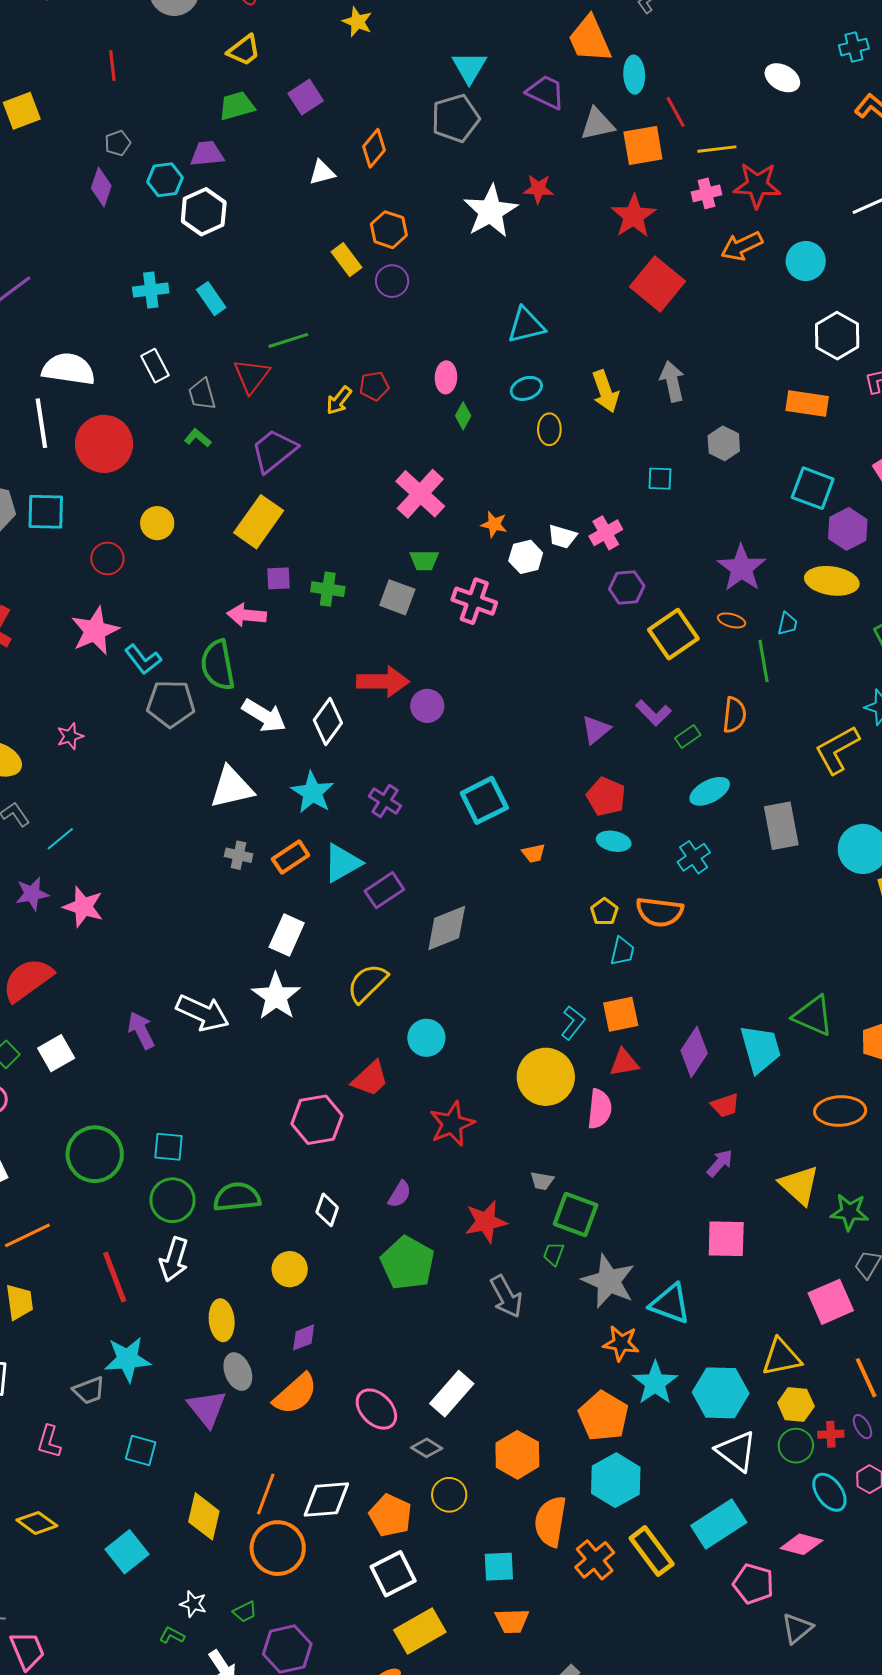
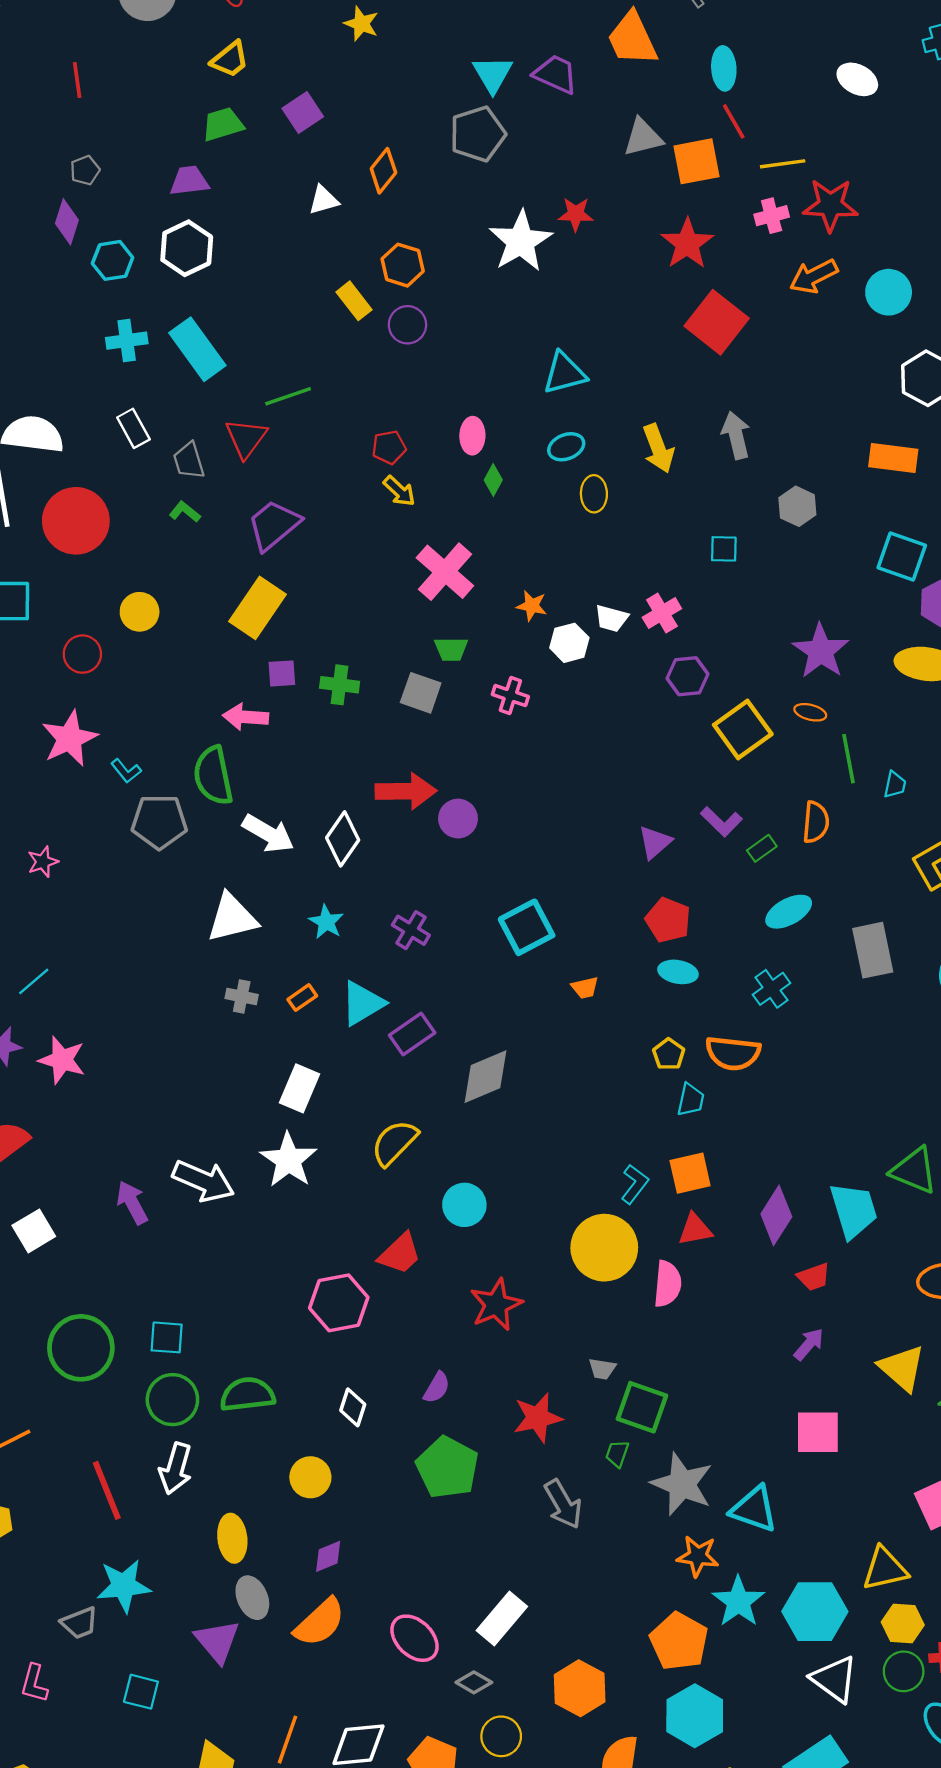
cyan ellipse: (634, 75) -> (724, 68), moved
purple trapezoid: (546, 92) -> (556, 74), moved
cyan hexagon: (165, 180) -> (113, 260), moved
cyan rectangle: (211, 299) -> (197, 349), size x1.6
yellow arrow: (339, 400) -> (399, 491), moved, turned -84
pink cross: (474, 601) -> (510, 696), size x0.7
cyan trapezoid: (787, 624) -> (895, 785), moved
cyan L-shape: (143, 659) -> (126, 771), size x0.7
cyan star: (312, 793) -> (326, 922), size x0.7
orange rectangle: (291, 857) -> (302, 998), size x0.7

